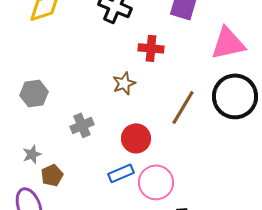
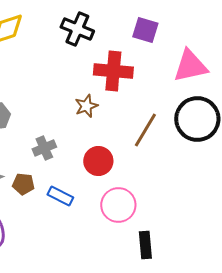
red cross: (151, 48) -> (113, 71), size x1.5
blue rectangle: (121, 173) -> (60, 196), moved, turned 50
brown pentagon: (52, 175) -> (23, 184), moved, turned 30

